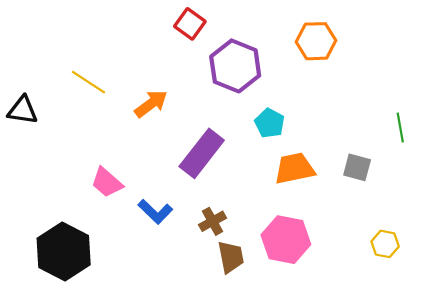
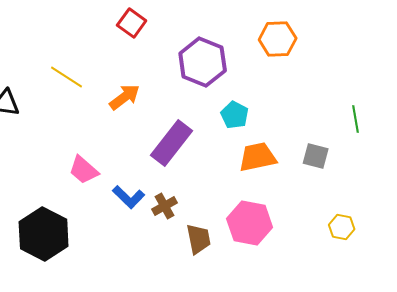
red square: (190, 24) -> (132, 23), moved
brown cross: (212, 221) -> (165, 206), moved

